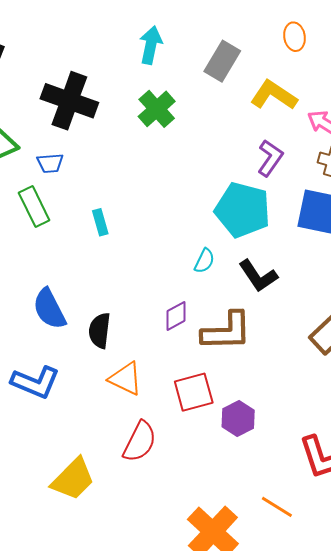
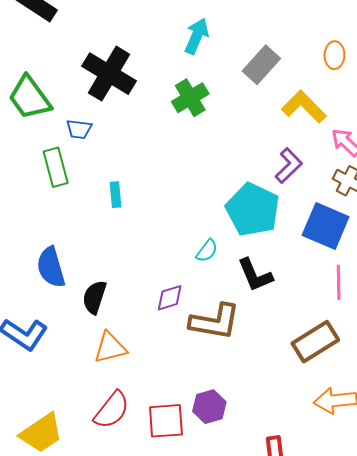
orange triangle: (126, 379) -> (110, 348), turned -51
red square: (194, 392) -> (166, 421), moved

